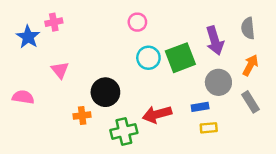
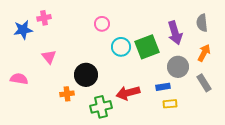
pink circle: (137, 22) -> (102, 24), moved
blue star: (28, 37) -> (23, 30), turned 30

